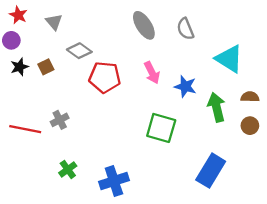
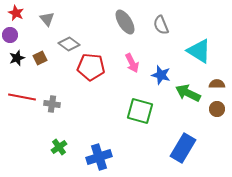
green arrow: (216, 107) -> (188, 93), turned -50
gray cross: (60, 120) -> (52, 104), turned 35
red line: (25, 129) -> (22, 97), moved

